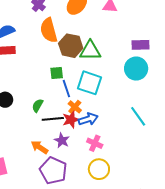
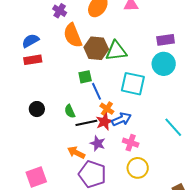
cyan square: (89, 83) -> (133, 84), moved
green semicircle: (38, 106) -> (70, 111), turned -48
cyan line: (138, 116) -> (173, 127), moved

